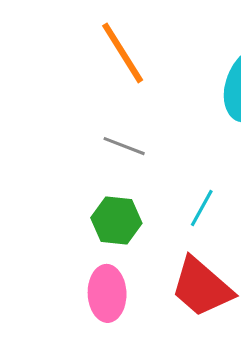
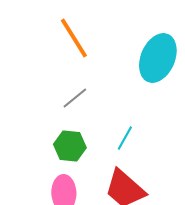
gray line: (124, 146) -> (75, 98), turned -60

